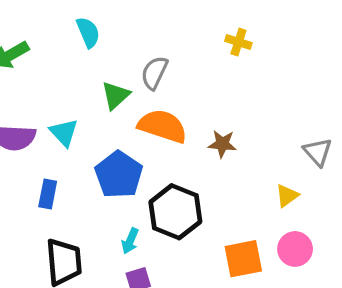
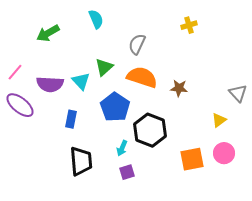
yellow cross: (238, 42) -> (189, 25), turned -35
green triangle: (116, 95) -> (104, 67), moved

